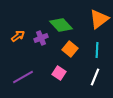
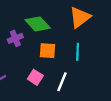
orange square: (70, 49) -> (48, 51), turned -35
white line: (95, 77) -> (62, 82), moved

